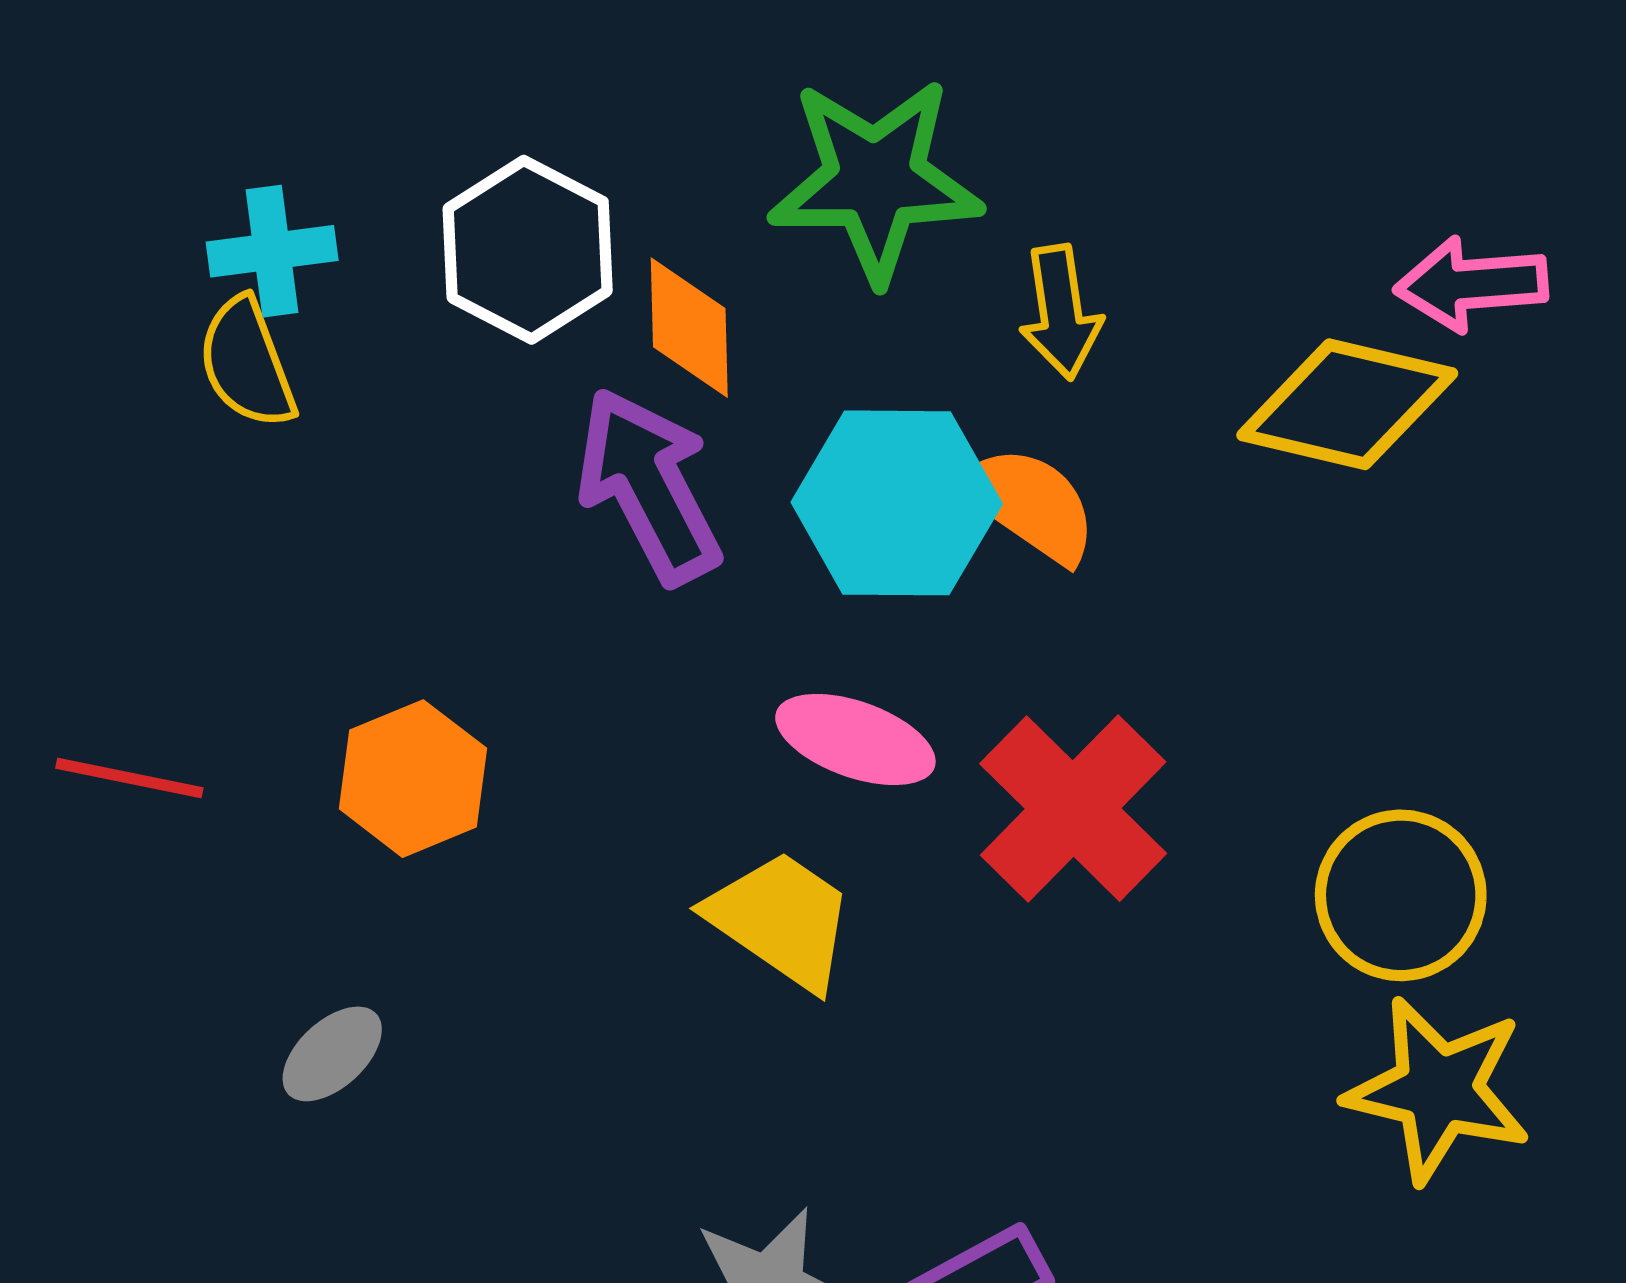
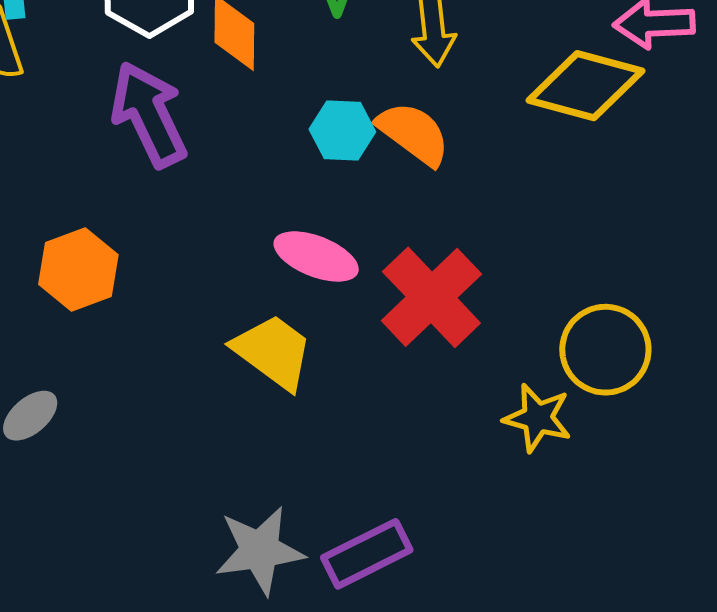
purple arrow: (649, 486) -> (149, 114), moved
cyan hexagon: (897, 503) -> (342, 130), size x0.6
yellow star: (1438, 1090) -> (538, 418), moved, size x0.7

